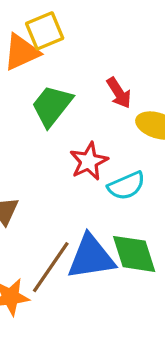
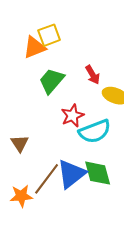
cyan semicircle: (126, 186) -> (95, 131), size x1.4
blue triangle: (91, 257) -> (71, 174), turned -32

